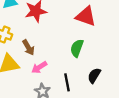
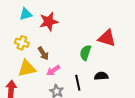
red triangle: (86, 16) -> (107, 38), moved
black semicircle: (94, 76) -> (101, 76), turned 56

